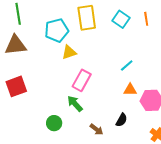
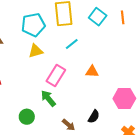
yellow triangle: (69, 52) -> (36, 51), moved
cyan line: (127, 66) -> (72, 44), moved
orange triangle: (130, 90) -> (92, 72), moved

